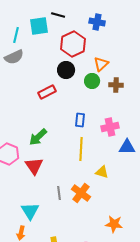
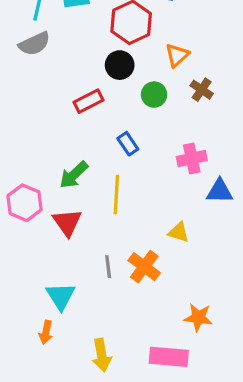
green circle: (92, 81) -> (154, 95), moved
brown cross: (116, 85) -> (202, 90), turned 32
blue rectangle: (80, 120) -> (128, 144), moved, turned -40
yellow line: (81, 149) -> (116, 195), moved

